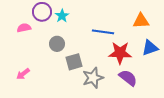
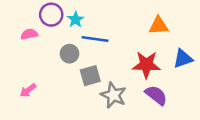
orange triangle: (141, 21) -> (159, 26), moved
blue line: (103, 32) -> (95, 39), moved
gray star: (93, 78) -> (113, 95), turned -30

